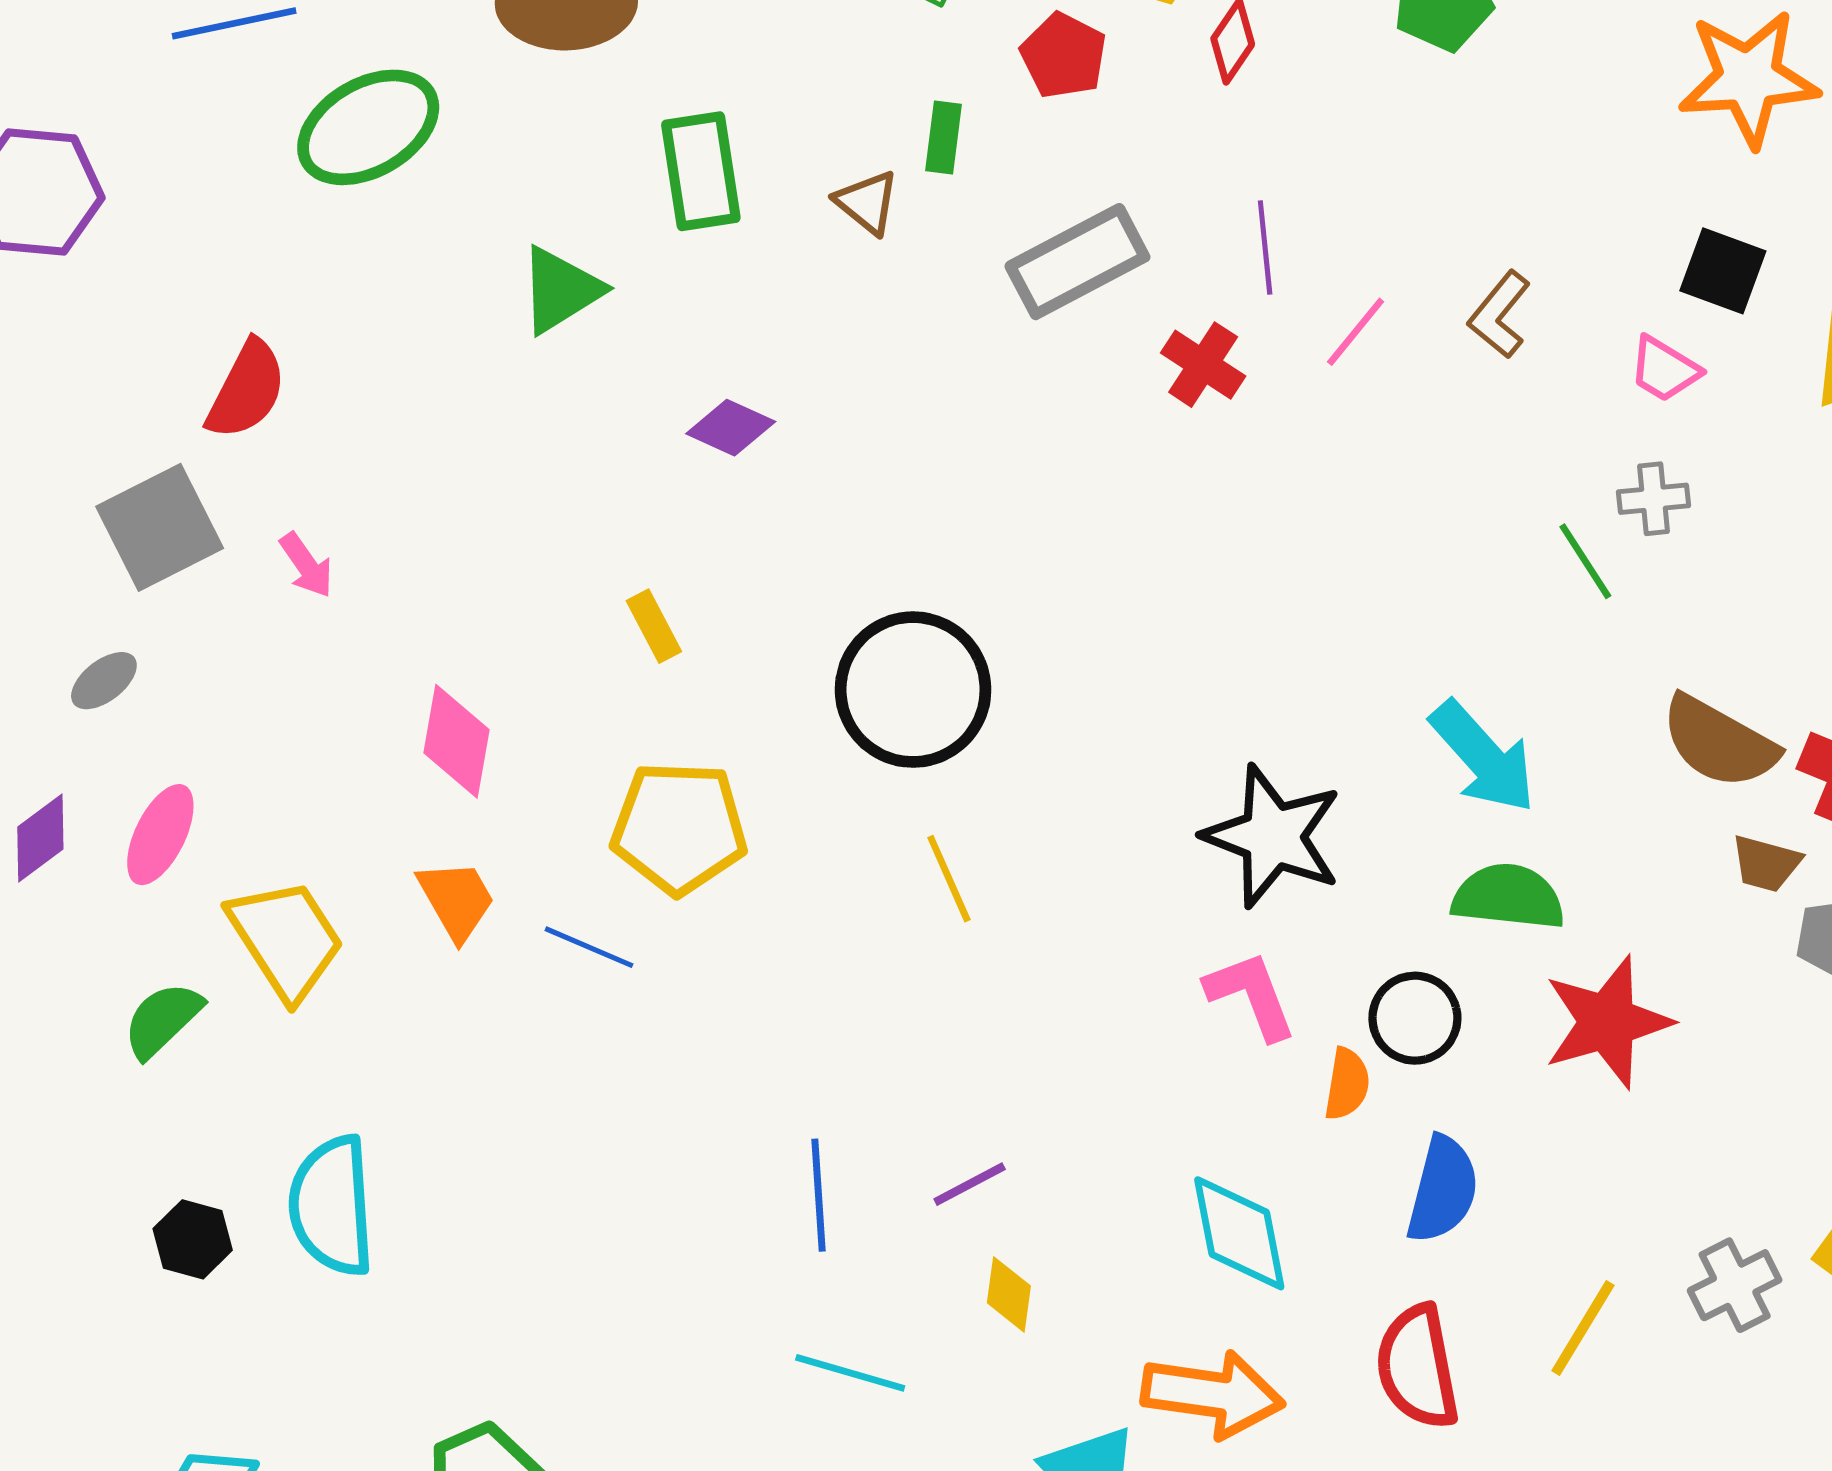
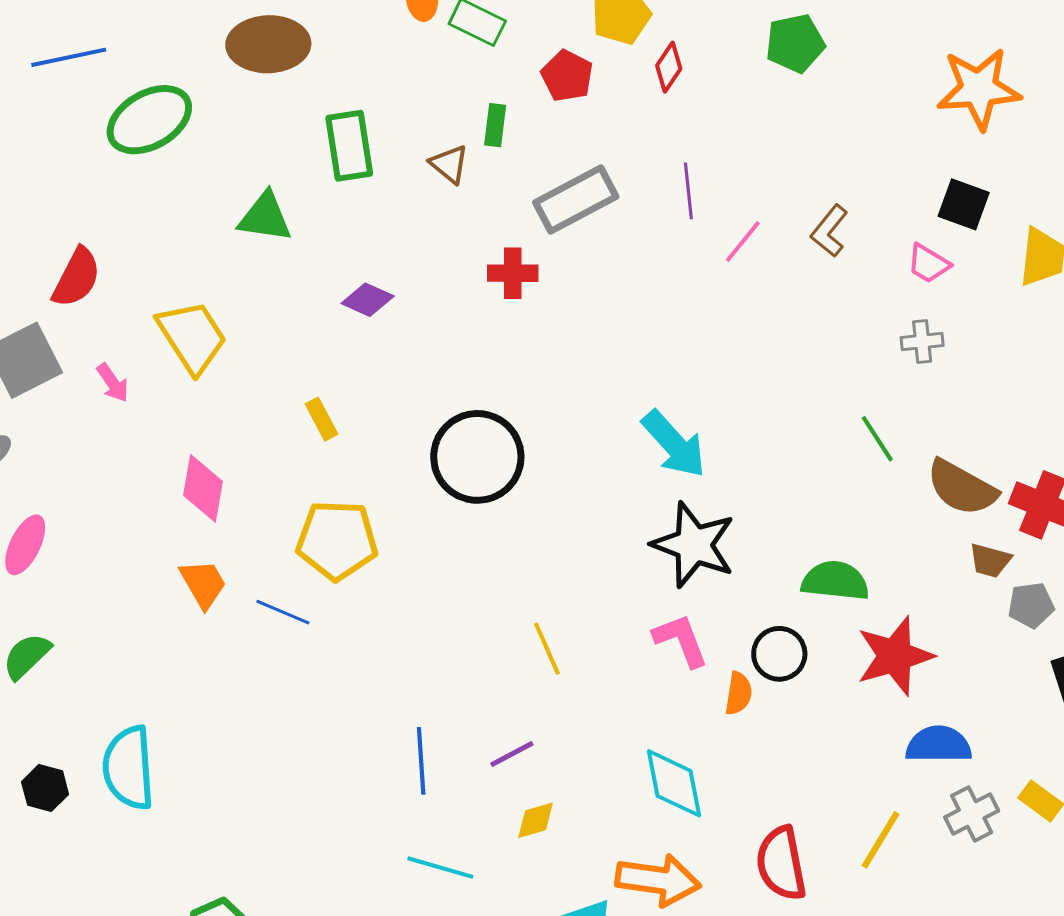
green triangle: (560, 290) -> (265, 217), turned 40
red cross: (1203, 365) -> (513, 273), moved, turned -33
green line: (1585, 561) -> (877, 439), moved
cyan arrow: (1483, 757) -> (674, 444), moved
yellow line: (949, 879) -> (547, 649), moved
yellow trapezoid: (286, 939) -> (192, 337), moved
blue semicircle: (1443, 1190) -> (939, 745), moved, turned -104
yellow diamond: (1009, 1294) -> (536, 820), turned 66

